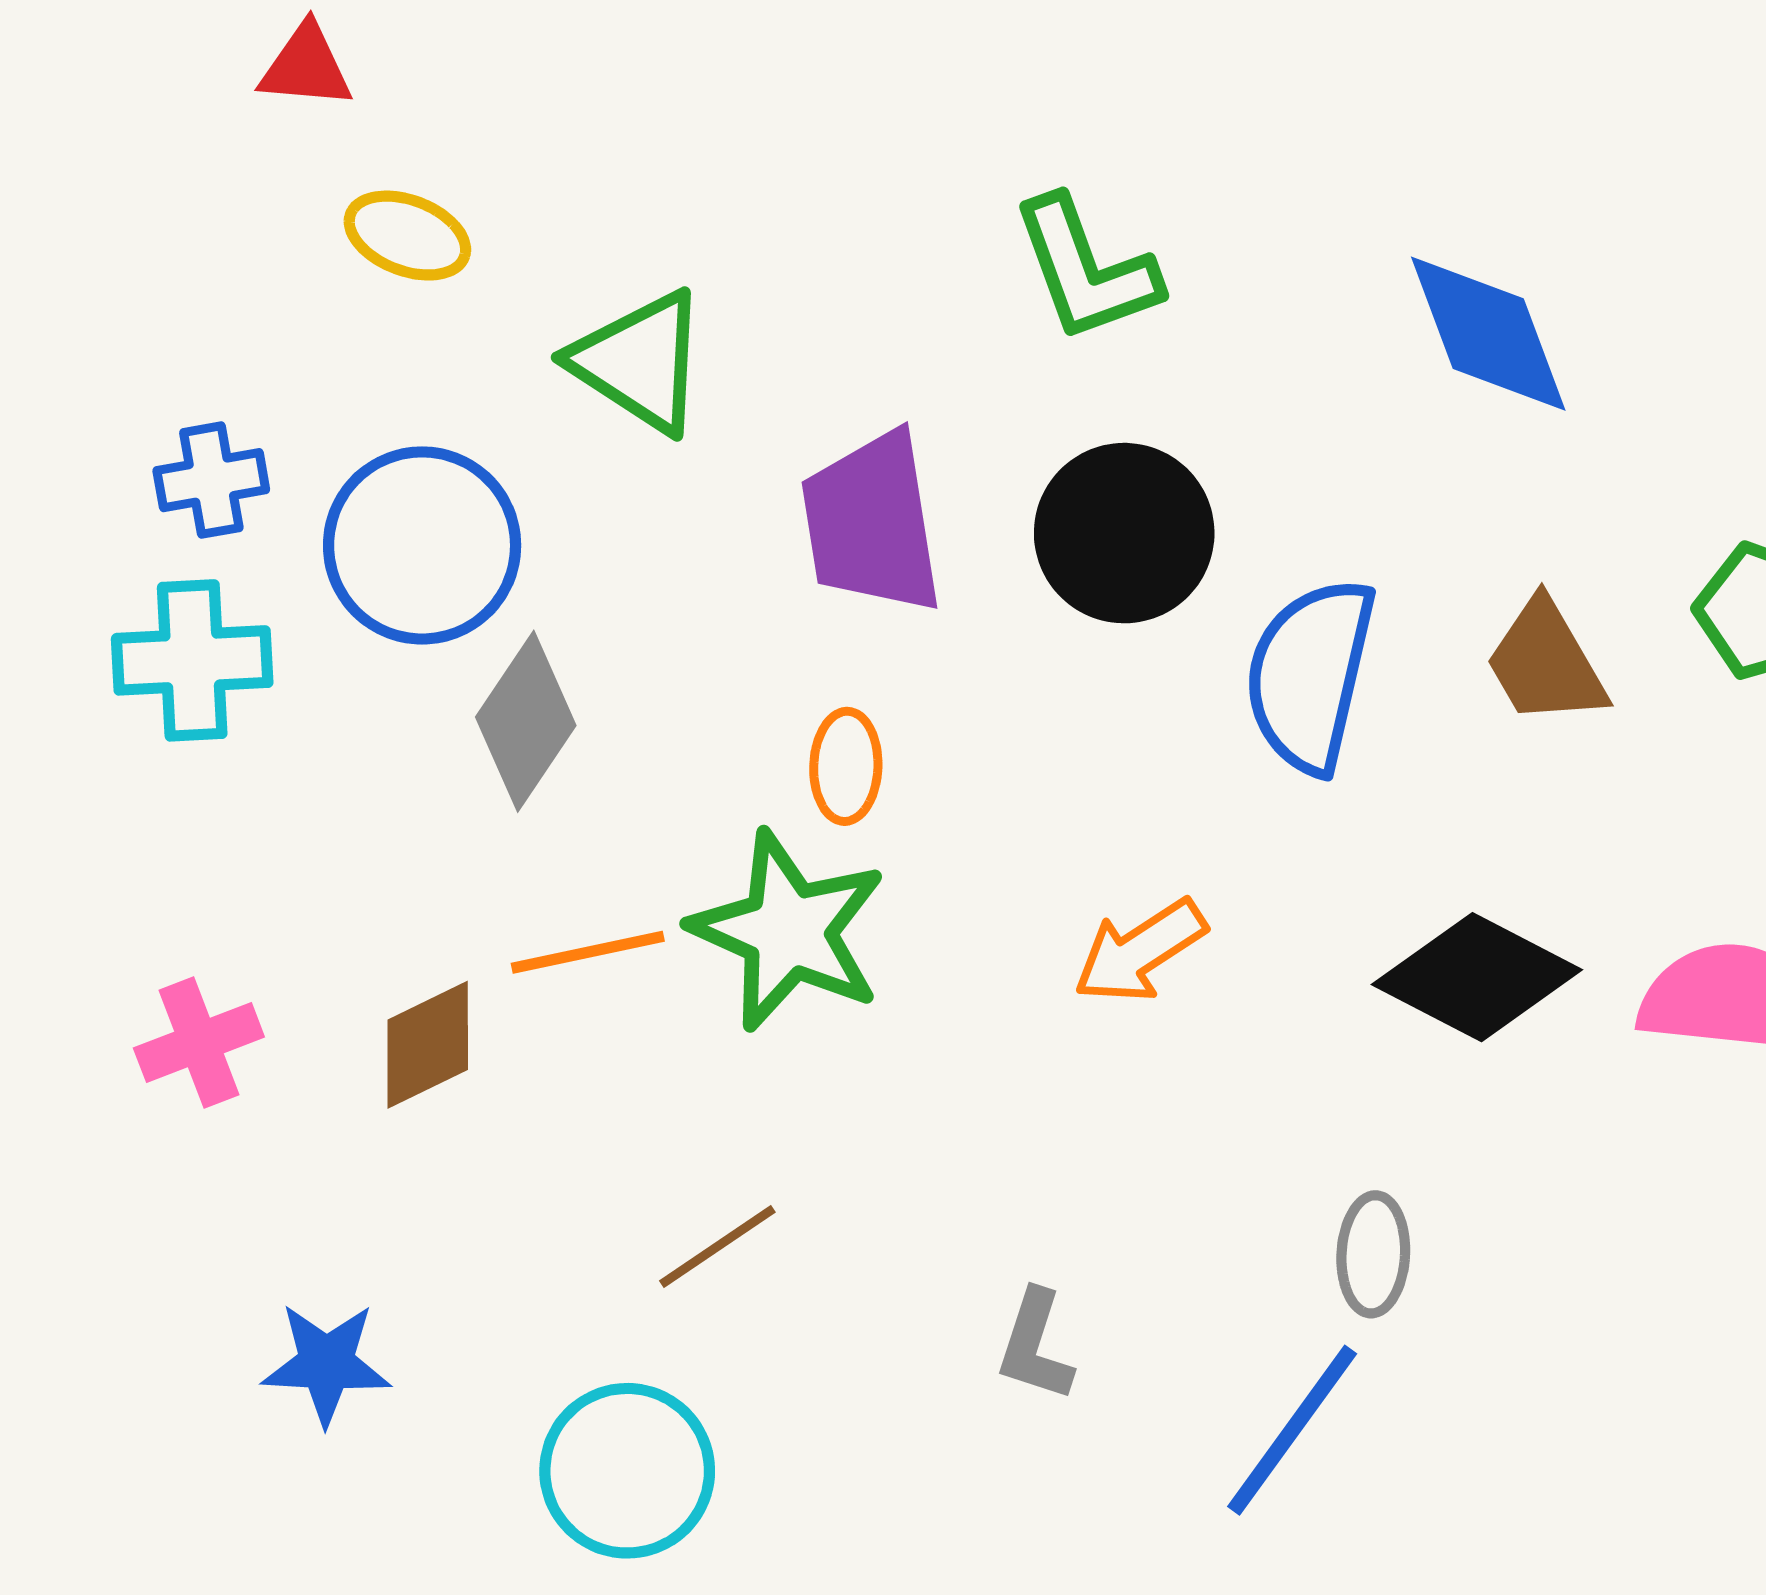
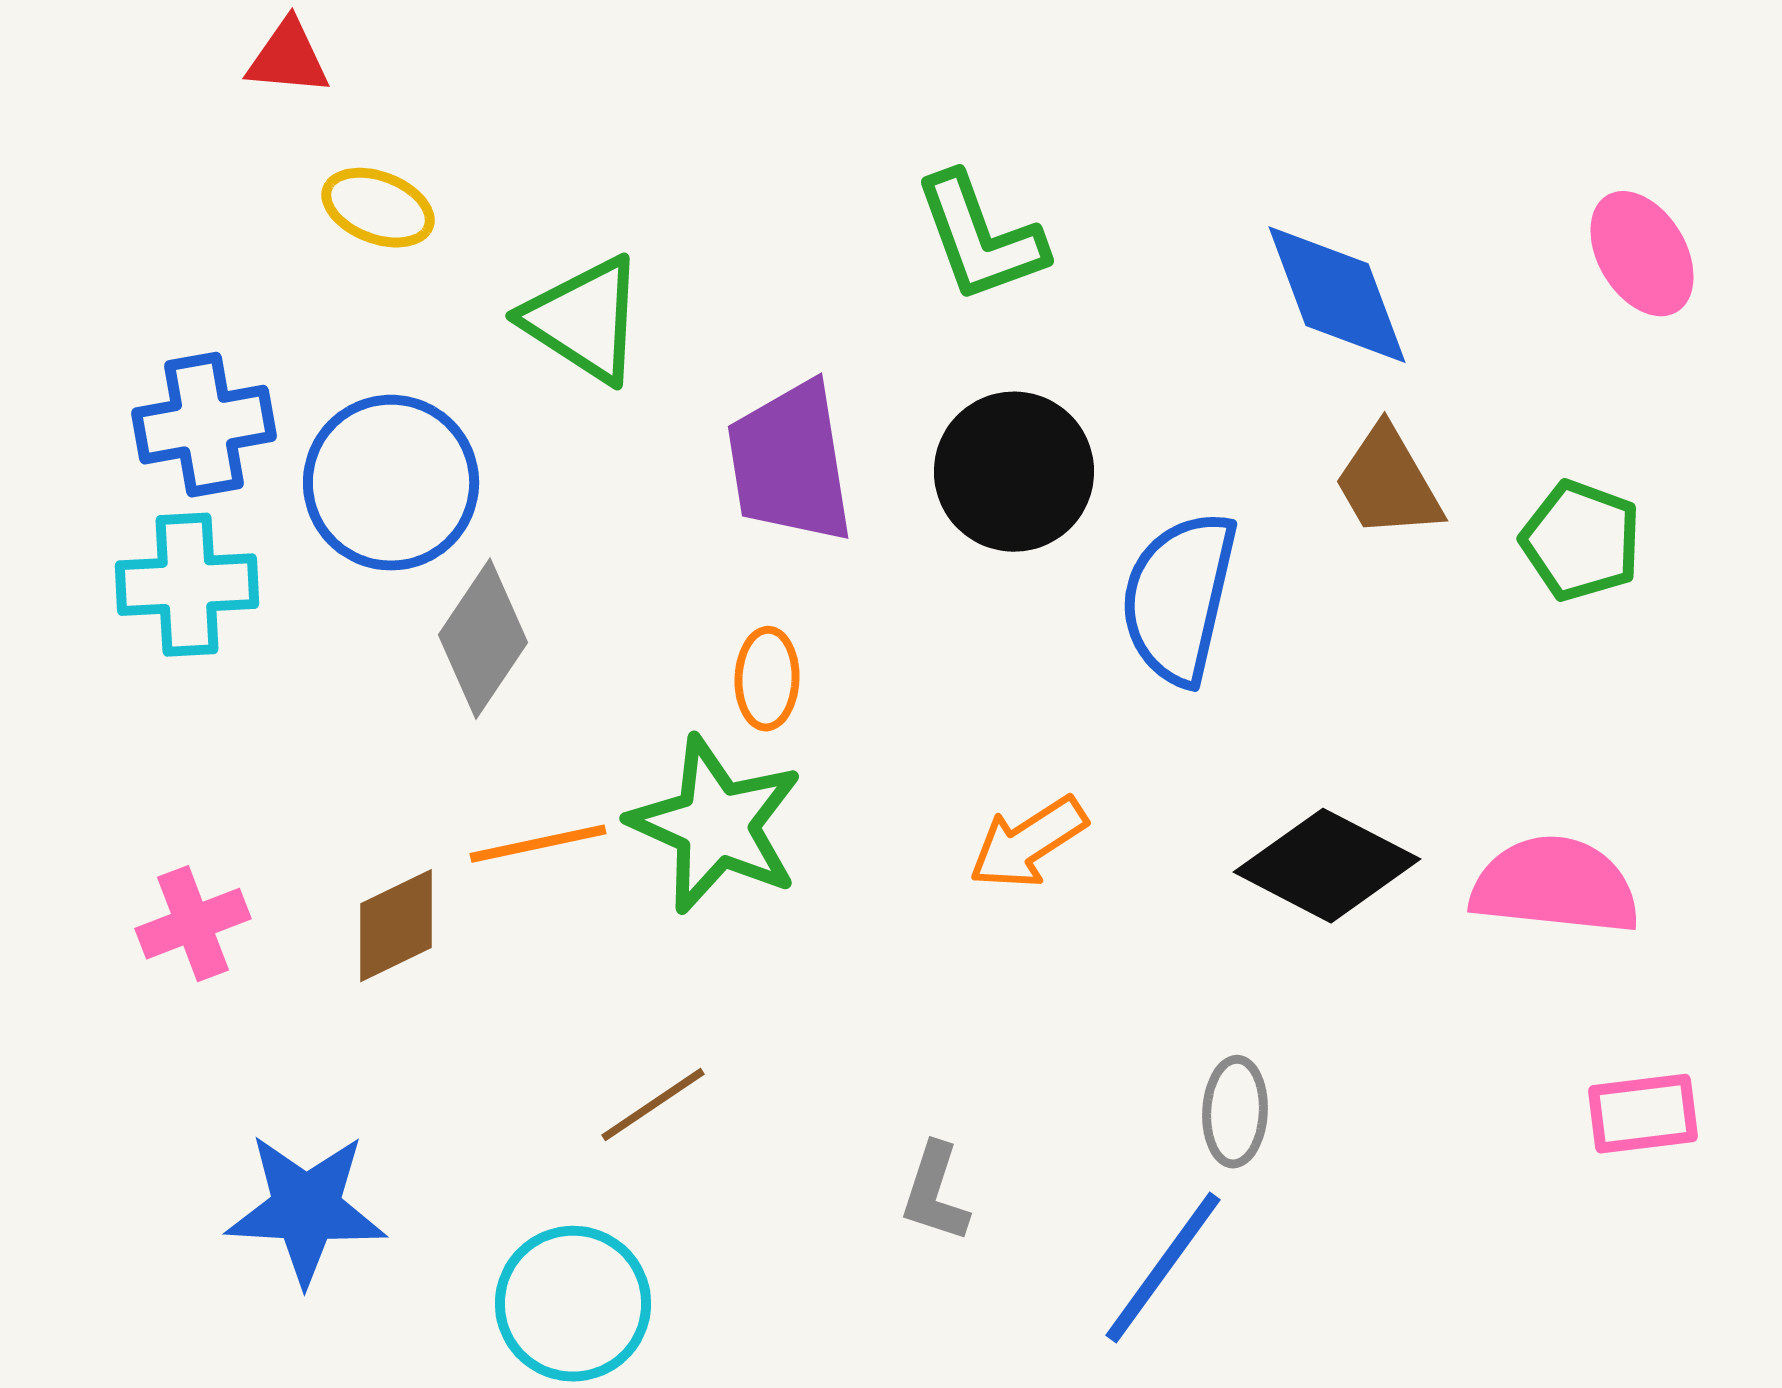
blue cross: (211, 480) -> (204, 425), size x1.4
brown trapezoid: (1546, 663) -> (1388, 483), moved
blue star: (326, 1364) -> (306, 1209), size x1.4

